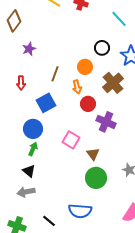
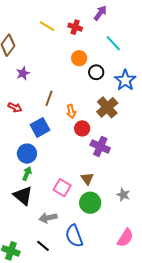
orange circle: (85, 67) -> (79, 58), moved
red arrow: (21, 83) -> (15, 107), turned -64
pink square: (71, 140) -> (62, 188), moved
black triangle: (29, 171) -> (23, 196), size x1.5
gray arrow: (26, 192) -> (48, 218), moved
blue semicircle: (80, 211) -> (74, 236), turned 65

